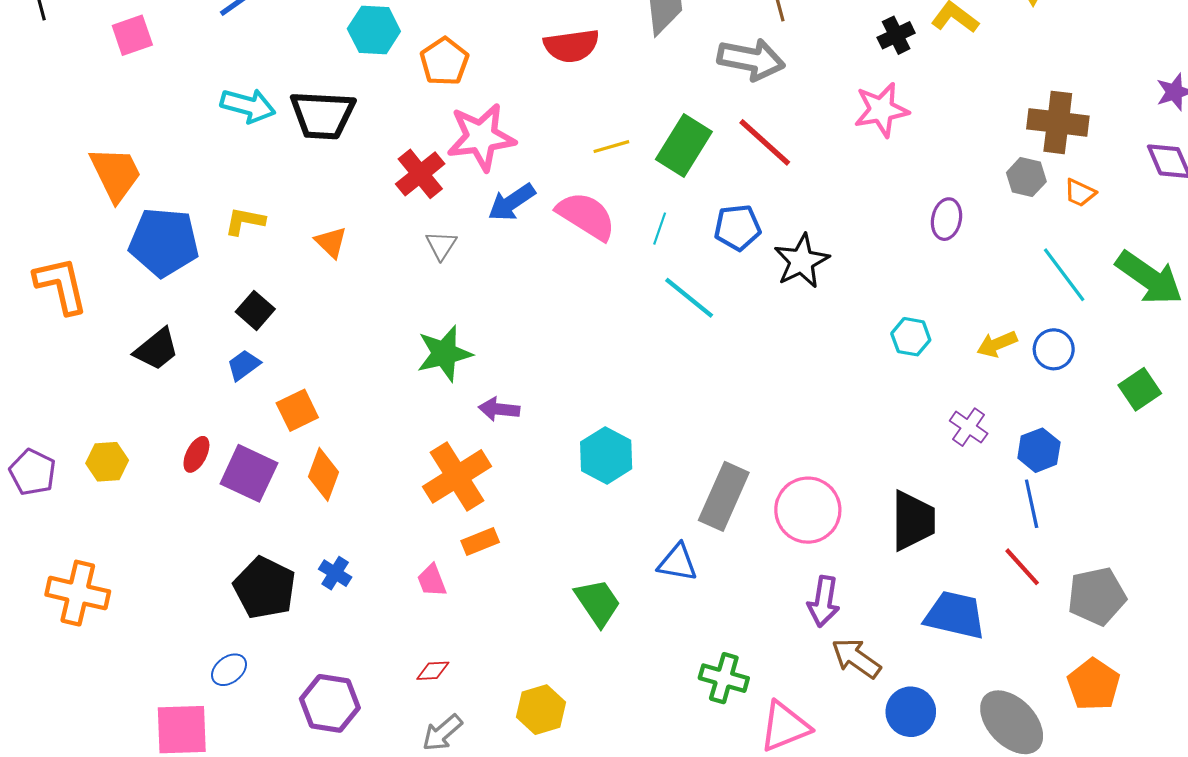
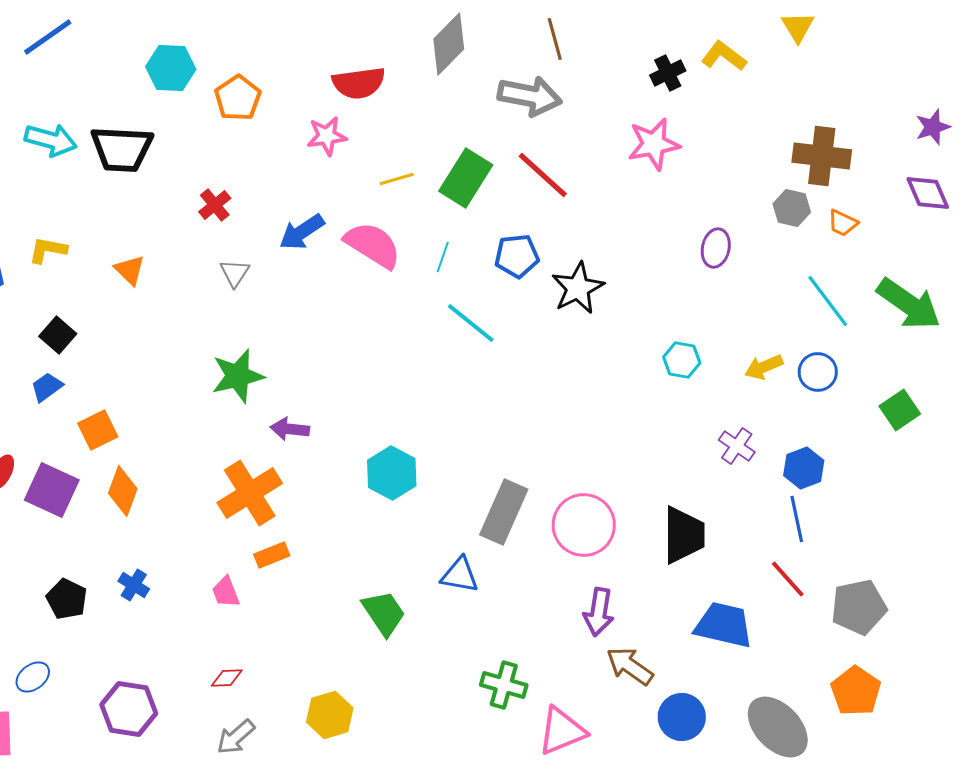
pink star: (481, 137) -> (327, 136), moved, size x0.6
red cross: (420, 174) -> (215, 205), size x0.7
black pentagon: (265, 588) -> (67, 599), size x0.7

